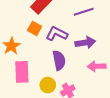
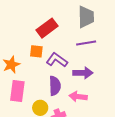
orange square: (35, 28) -> (36, 51), turned -32
pink arrow: (97, 66) -> (78, 97), moved

